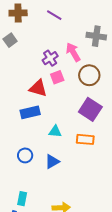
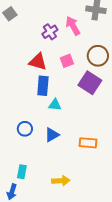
brown circle: (89, 75) -> (98, 56), moved
pink square: (57, 77) -> (67, 61), moved
blue rectangle: (30, 112) -> (43, 86), moved, turned -72
orange rectangle: (85, 139) -> (88, 143), moved

